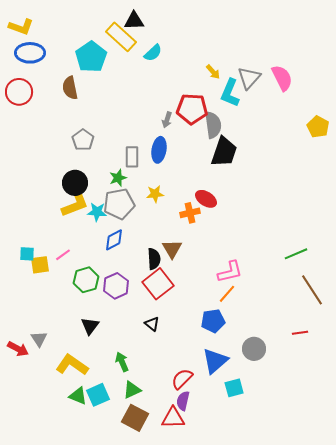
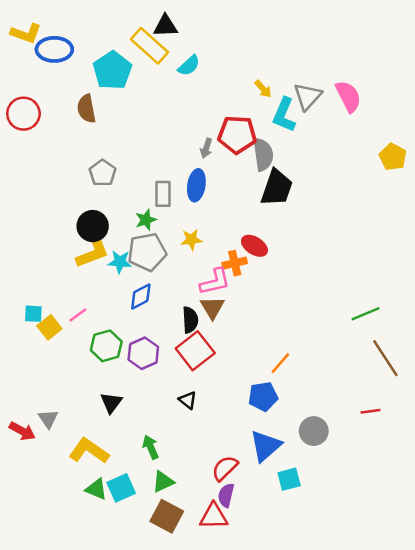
blue ellipse: (30, 53) -> (54, 49), moved
yellow square: (40, 265) -> (49, 327), turned -30
pink L-shape: (230, 272) -> (215, 282), moved

